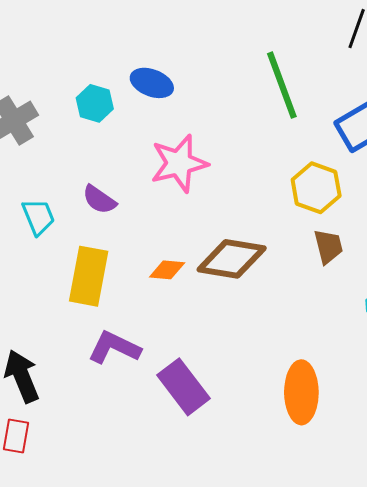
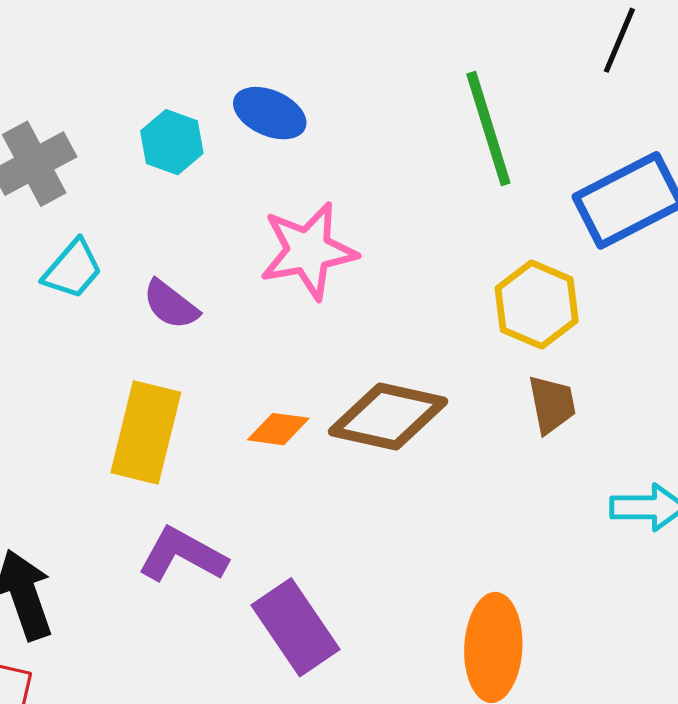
cyan trapezoid: (38, 217) -> (73, 269), moved, turned 60

